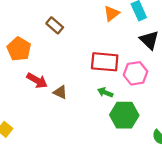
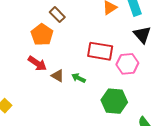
orange pentagon: (19, 49) -> (42, 35), moved
green arrow: (105, 92) -> (79, 78), moved

